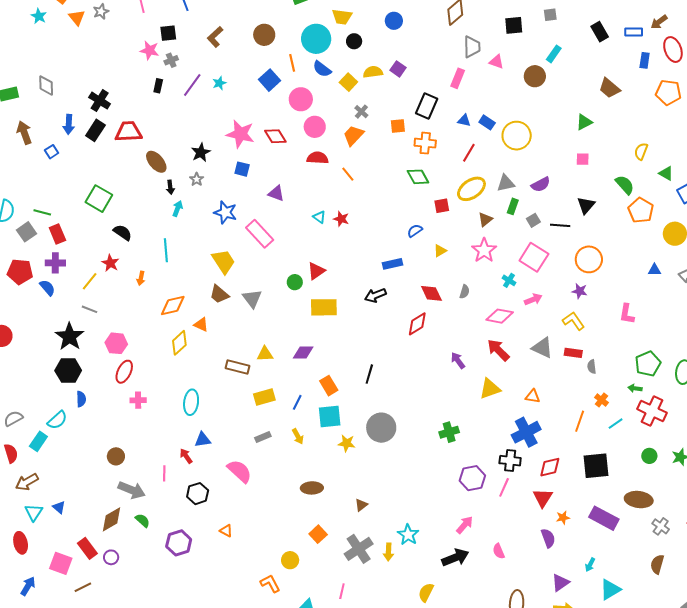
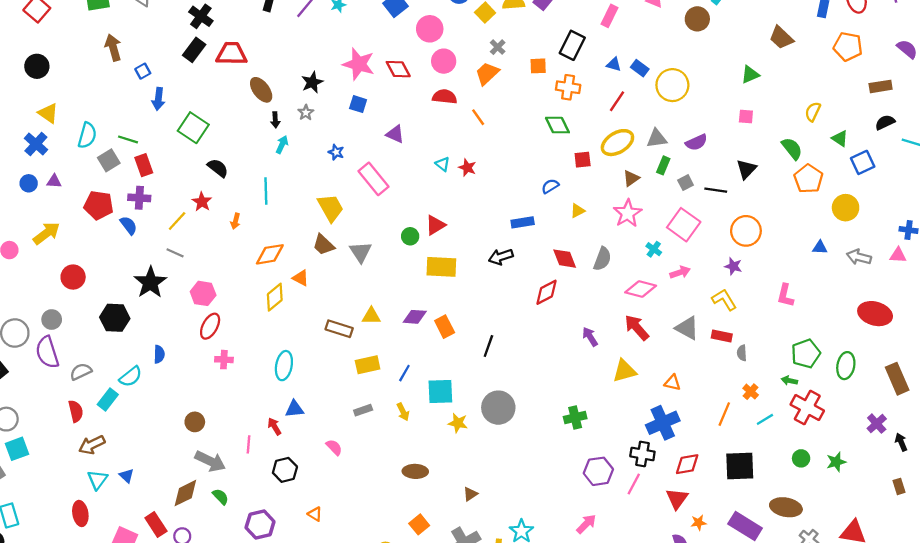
blue arrow: (69, 124) -> (158, 99), moved
blue star: (225, 212) -> (336, 152), size x0.6
gray semicircle: (465, 292) -> (602, 259), size x1.5
black hexagon: (68, 371) -> (115, 318), moved
orange rectangle: (329, 386) -> (445, 327), moved
pink semicircle: (239, 471) -> (334, 447), size x0.6

